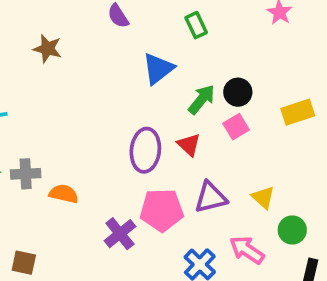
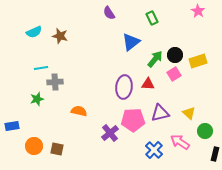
brown star: (47, 49) -> (60, 36), moved
yellow rectangle: (298, 112) -> (198, 61), moved
red triangle: (189, 145) -> (148, 84), turned -40
gray cross: (26, 174) -> (55, 82), moved

